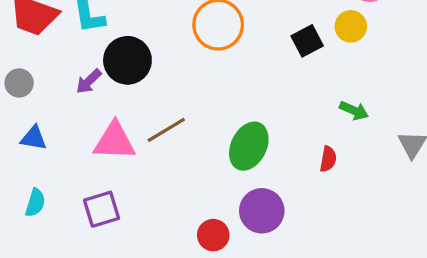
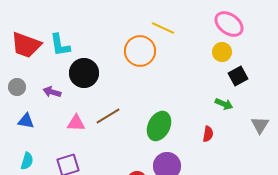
black square: (307, 41) -> (238, 76), moved
purple arrow: (89, 81) -> (52, 92), moved, turned 60
pink triangle: (115, 141) -> (76, 123), size x0.7

